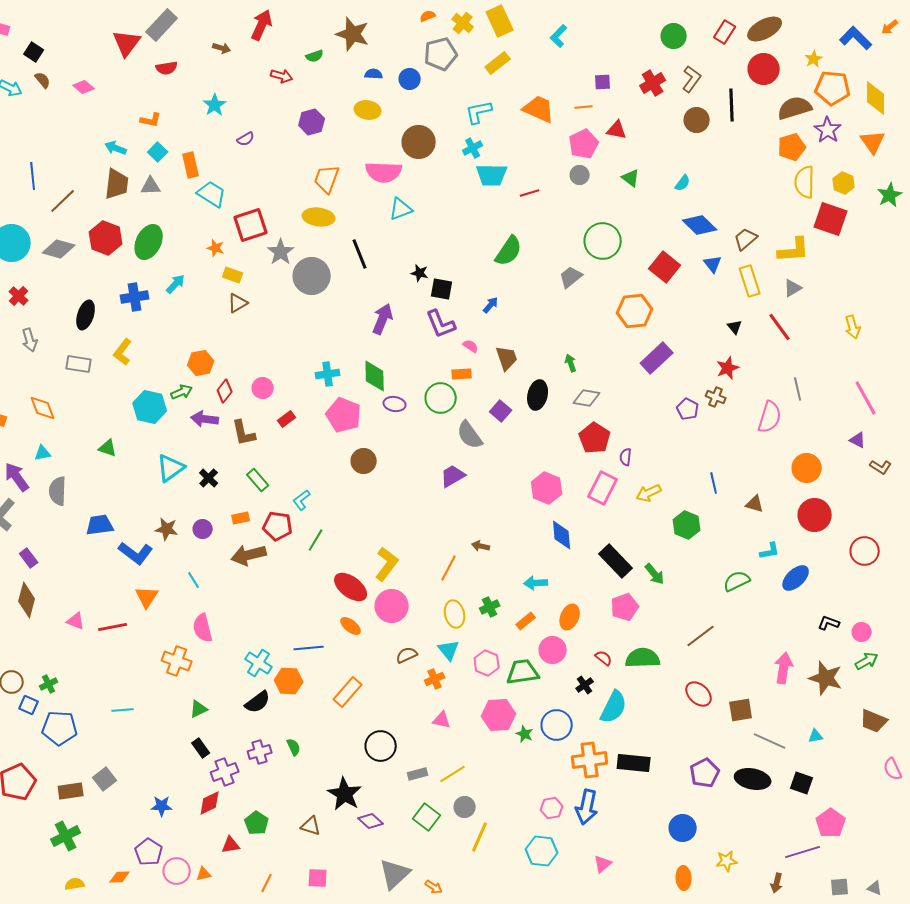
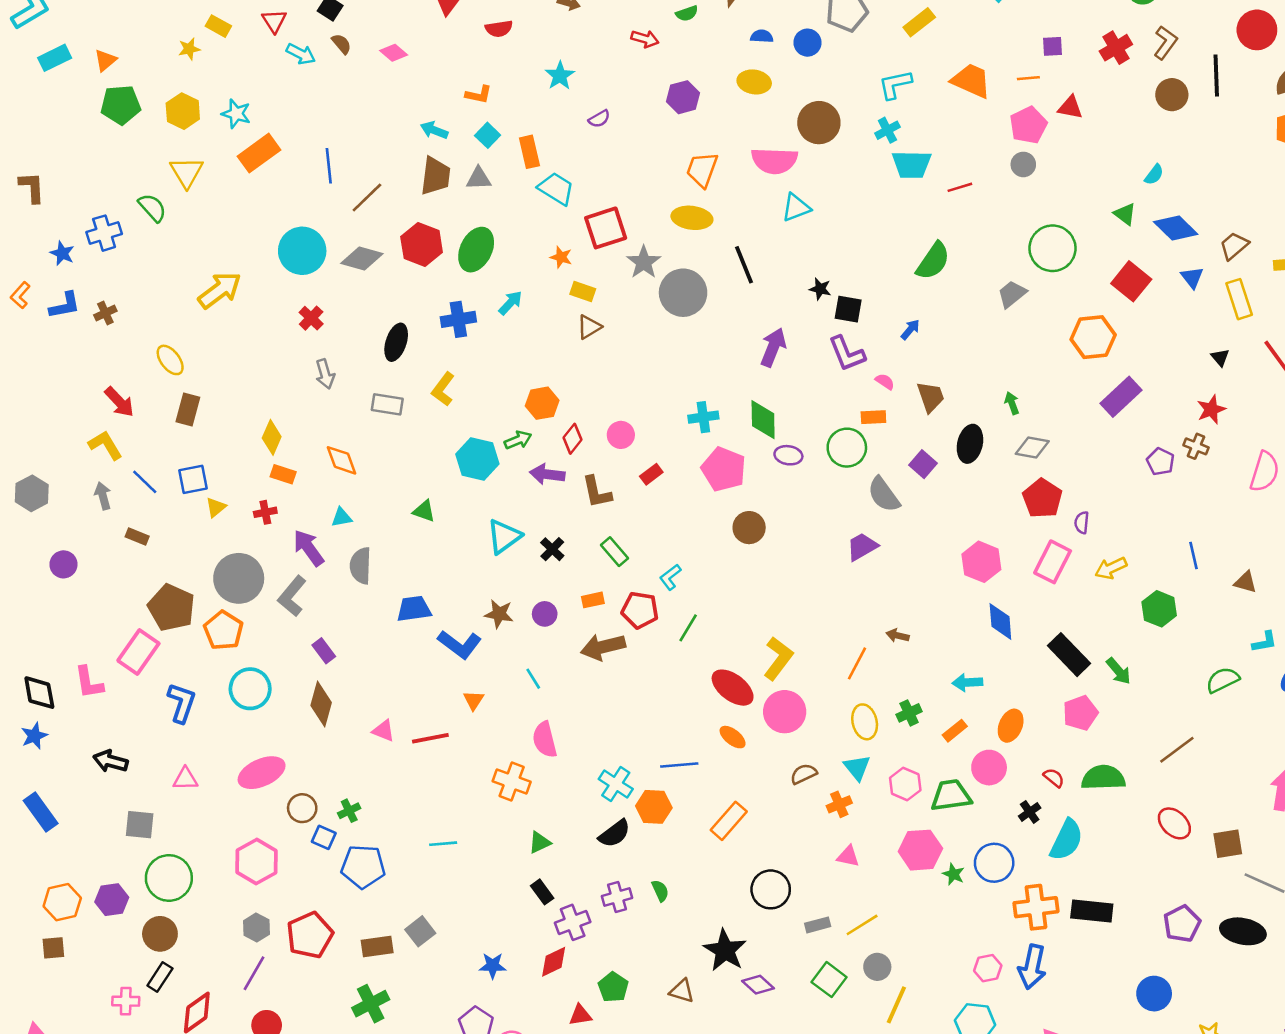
green triangle: (631, 178) -> (1125, 214), moved
orange triangle: (147, 597) -> (474, 700), size x0.7

